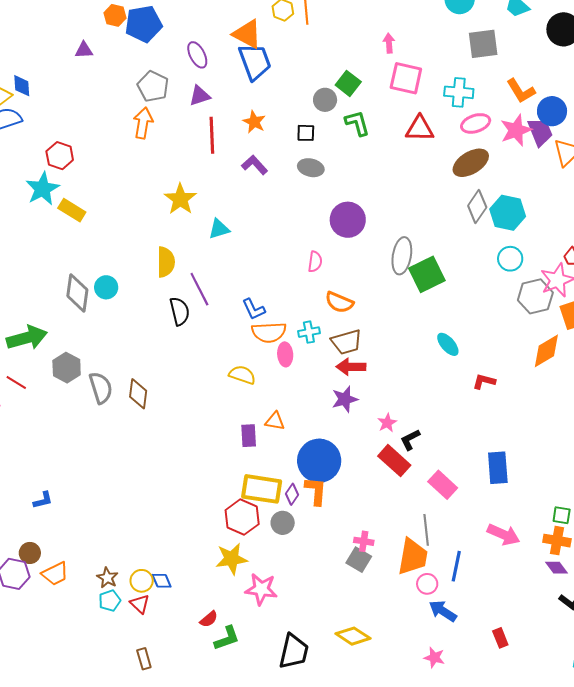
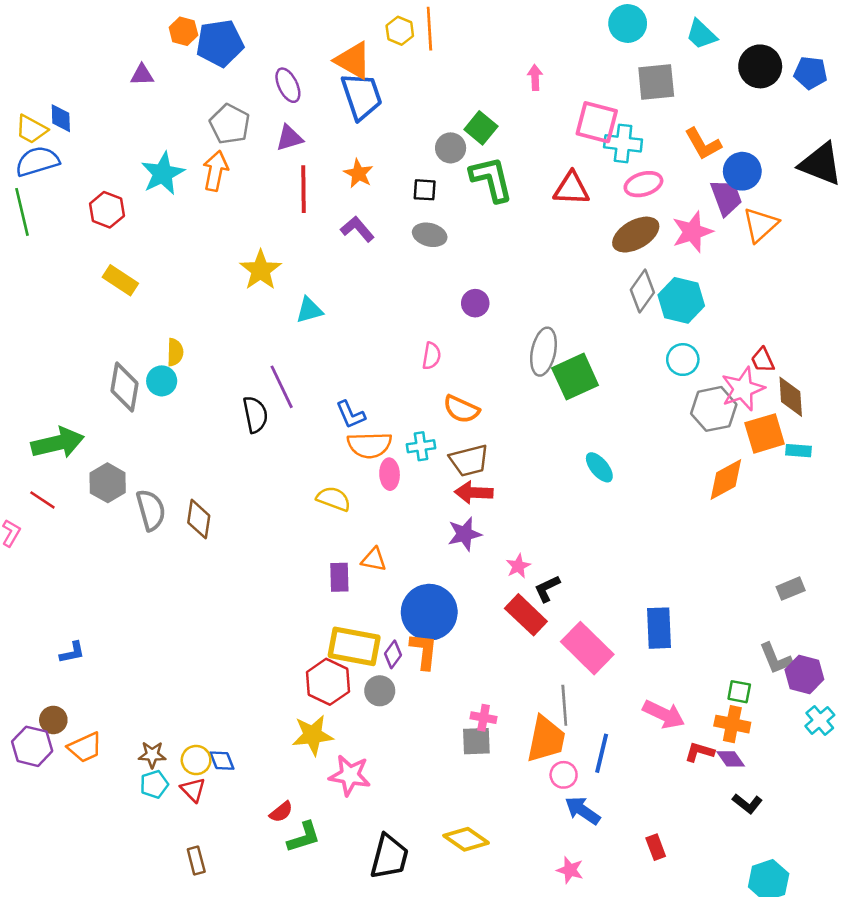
pink square: (406, 78) -> (597, 122), moved
green L-shape: (357, 123) -> (491, 179), size x1.4
pink star: (516, 130) -> (692, 232), moved
cyan star: (43, 189) -> (163, 173), moved
purple circle: (348, 220) -> (475, 303), size x0.6
yellow semicircle: (166, 262) -> (175, 352), moved, size x0.7
red L-shape: (484, 381) -> (700, 752), moved
pink rectangle: (443, 485) -> (587, 648), size x1.4
gray square: (359, 560) -> (476, 741), turned -35
brown star: (107, 578) -> (152, 755), turned -30

